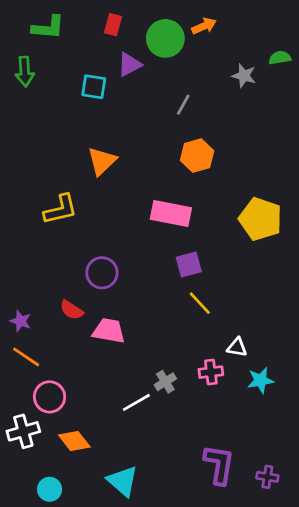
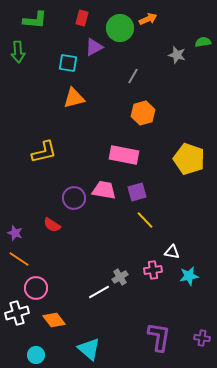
orange triangle: (102, 161) -> (74, 98), moved, turned 30
pink trapezoid: (109, 331) -> (104, 190), moved
purple cross: (267, 477) -> (202, 338), moved

